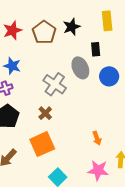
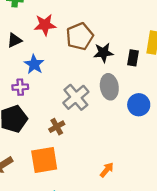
black star: (72, 27) -> (103, 53), moved
black rectangle: (96, 49) -> (133, 58), moved
orange arrow: (97, 138) -> (107, 170), turned -136

